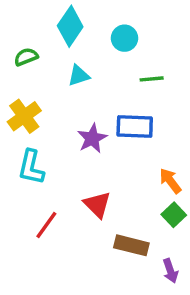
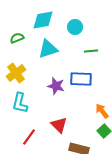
cyan diamond: (70, 26) -> (43, 20), turned 45
cyan triangle: (79, 76) -> (48, 49), size x1.5
purple star: (92, 138) -> (56, 86), turned -30

